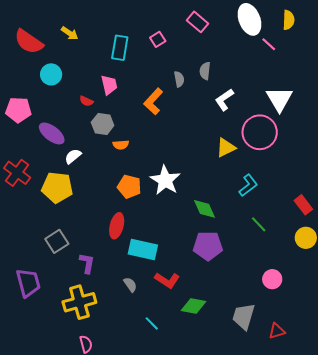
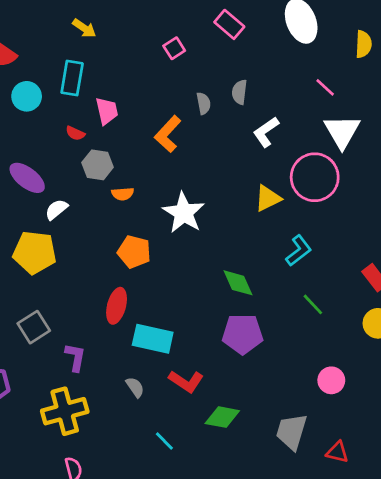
yellow semicircle: (289, 20) -> (364, 44), moved
yellow arrow: (70, 33) -> (84, 28), moved
pink line: (269, 44) -> (325, 87), moved
cyan rectangle: (120, 48) -> (72, 78), moved
white star: (165, 180) -> (184, 213), moved
red triangle: (277, 331) -> (337, 452), turned 30

